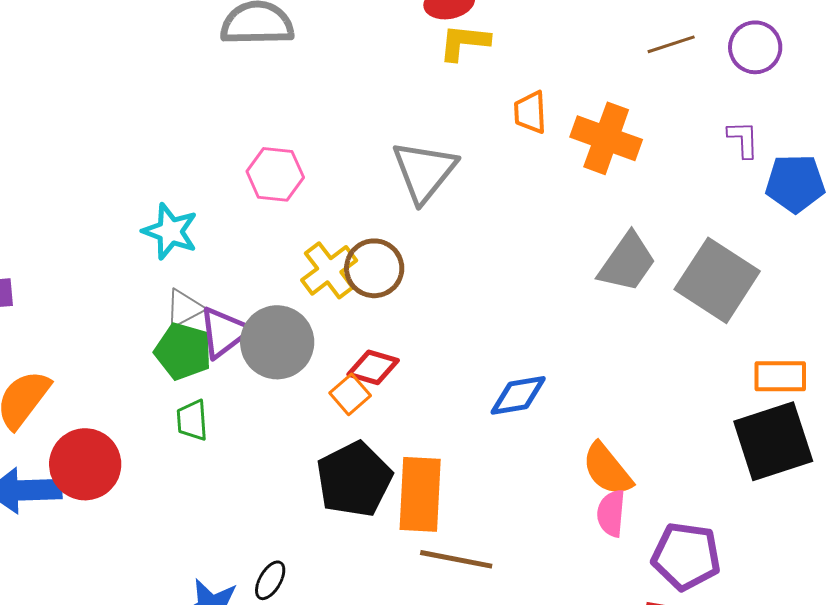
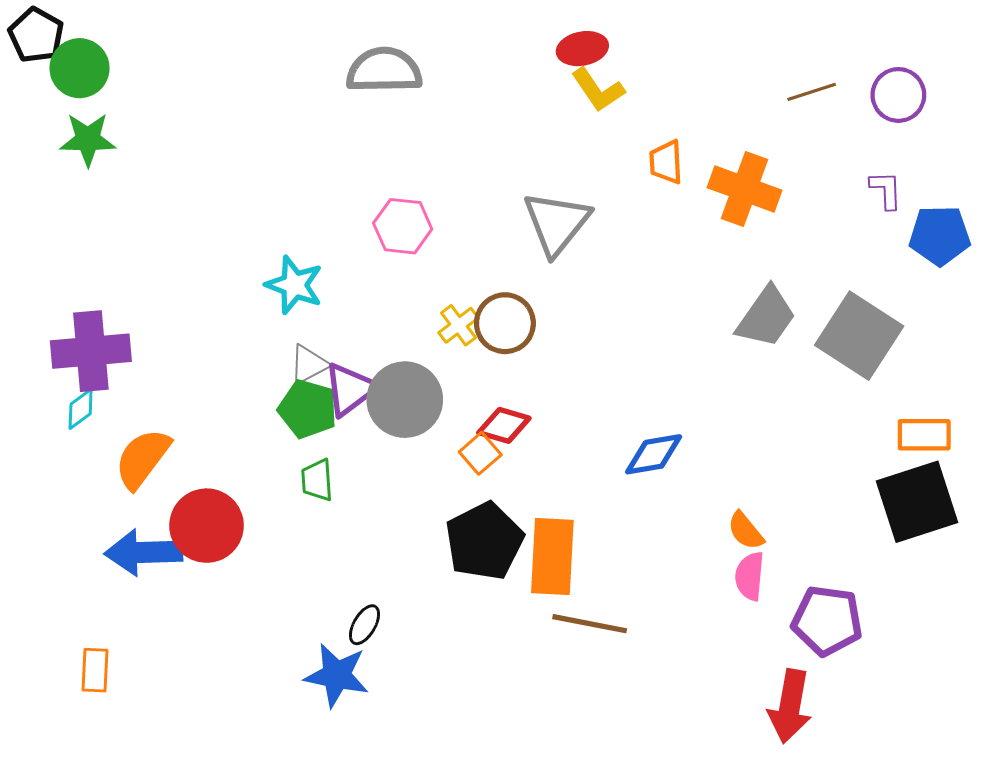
yellow L-shape: (464, 42) -> (598, 90), turned -130
yellow cross: (329, 270) -> (458, 325), size x0.7
orange semicircle: (607, 469) -> (746, 531), size x0.7
black ellipse: (270, 580) -> (365, 625), moved

